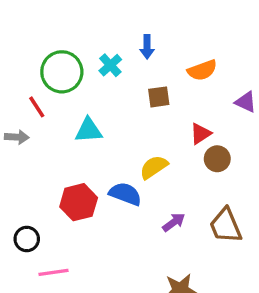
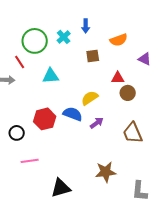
red triangle: (201, 134) -> (118, 78), turned 32
purple arrow: (174, 222) -> (97, 123), moved
black circle: (27, 239) -> (17, 133), moved

